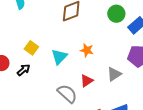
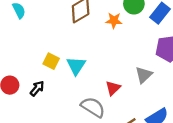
yellow square: (31, 48) -> (51, 61), moved
orange star: (87, 50) -> (114, 20), moved

